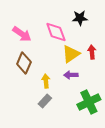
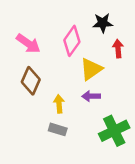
pink diamond: (56, 32) -> (72, 41), turned 55
red arrow: (92, 52) -> (118, 49), moved
gray rectangle: (45, 101) -> (58, 129), turned 64

